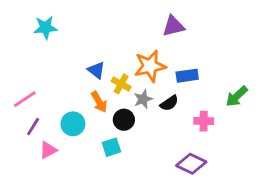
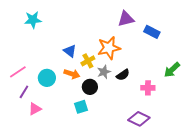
blue rectangle: (187, 76) -> (152, 32), moved, turned 35
yellow cross: (121, 84) -> (88, 61), turned 32
orange arrow: (99, 102) -> (72, 74), turned -42
cyan circle: (73, 124) -> (47, 78), moved

